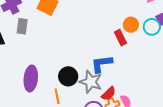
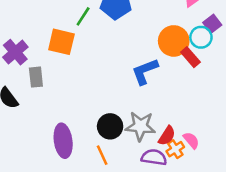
orange circle: (131, 25) -> (174, 41), size x1.5
red rectangle: (121, 38) -> (190, 57), moved
blue L-shape: (102, 64) -> (145, 71), moved

